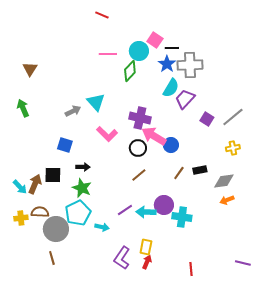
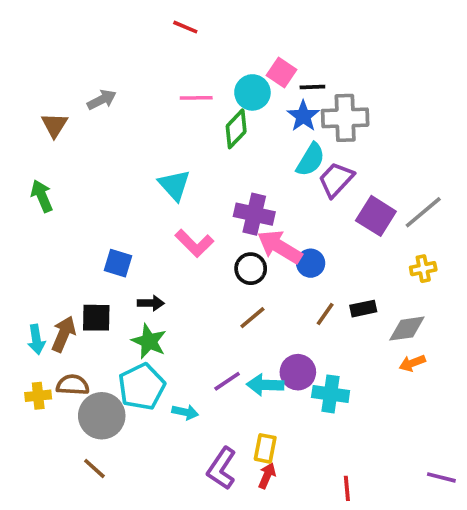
gray arrow: (73, 111) -> (102, 100), moved
purple square: (207, 119) -> (376, 216), size x1.5
cyan arrow: (20, 187) -> (36, 339), turned 35
brown line: (52, 258) -> (94, 468), turned -32

